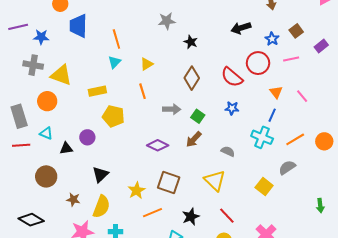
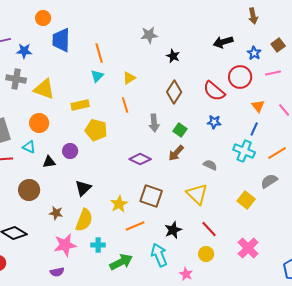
orange circle: (47, 101) -> (39, 123), moved
gray arrow: (172, 109) -> (154, 123), turned 84

